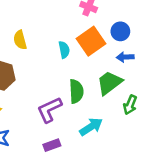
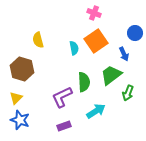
blue circle: (120, 31) -> (135, 33), moved
blue arrow: (125, 57) -> (124, 54), turned -112

